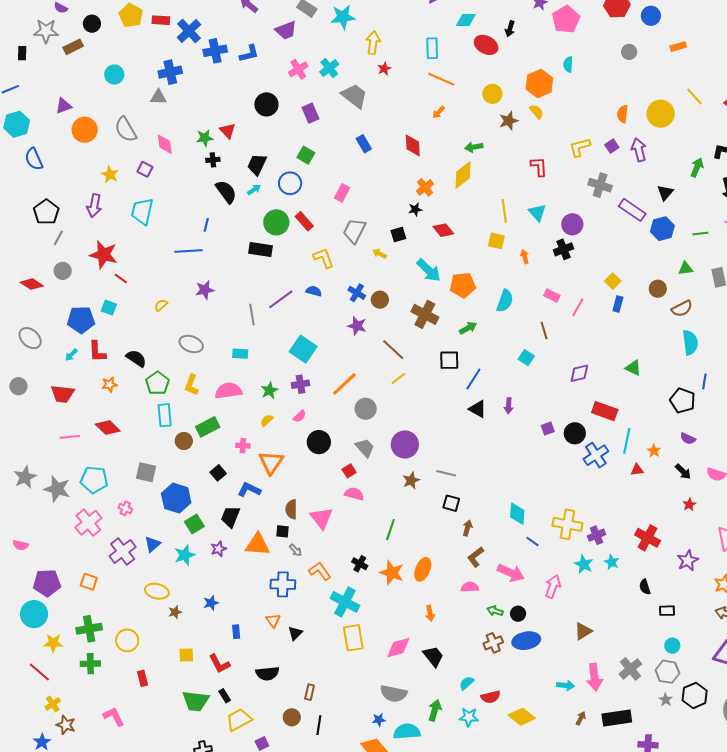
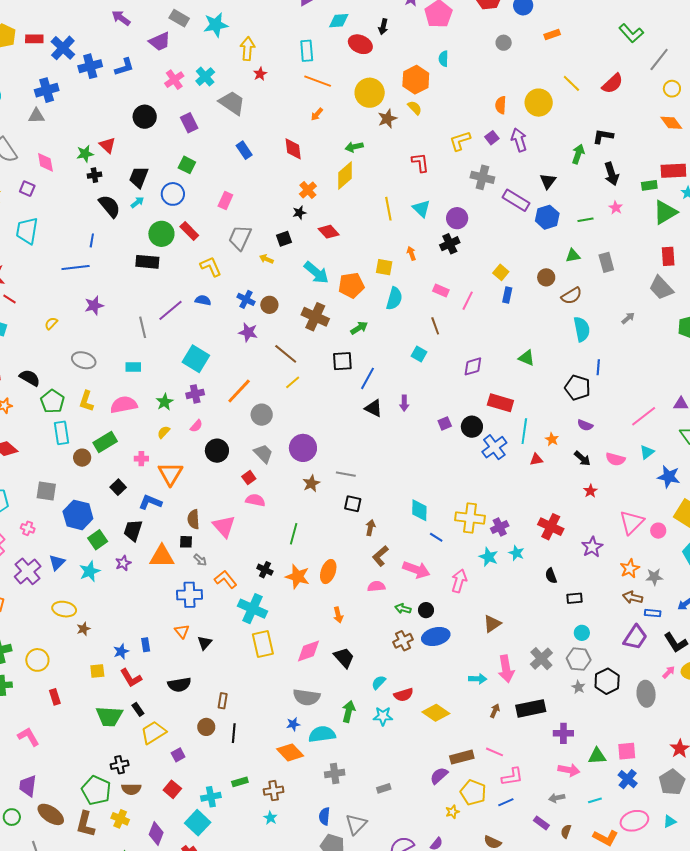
yellow circle: (492, 94) -> (370, 93), size x1.5
yellow square: (496, 241) -> (384, 267), moved
blue star: (211, 603) -> (121, 651), moved

